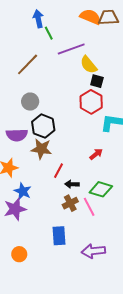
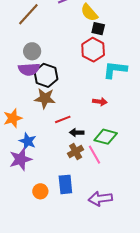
purple semicircle: (17, 135) -> (29, 69), moved
red arrow: (96, 154) -> (100, 102), turned 48
red line: (58, 171) -> (63, 119), turned 42
orange circle: (19, 254) -> (40, 191), moved

